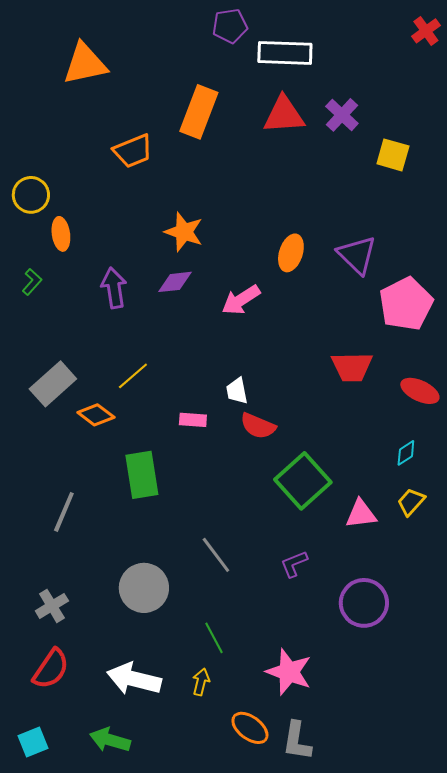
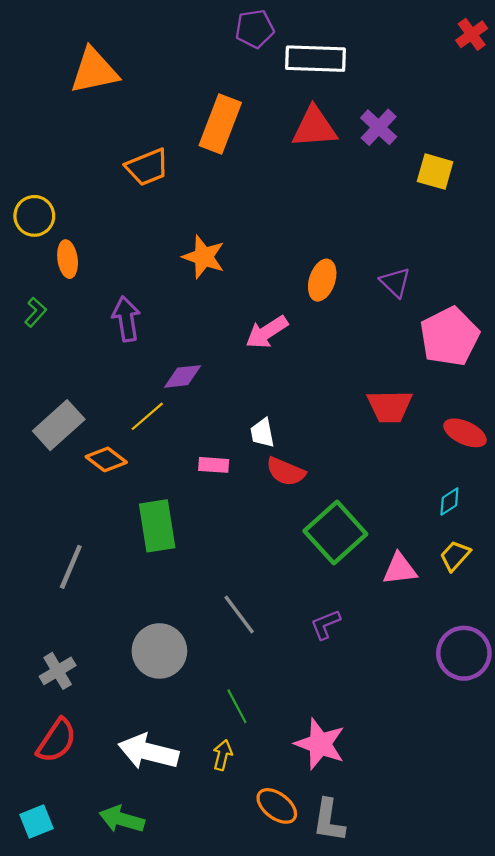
purple triangle: (357, 255) -> (395, 282), size x0.7
purple diamond: (175, 282) -> (183, 376), moved
purple circle: (364, 603) -> (464, 653), moved

